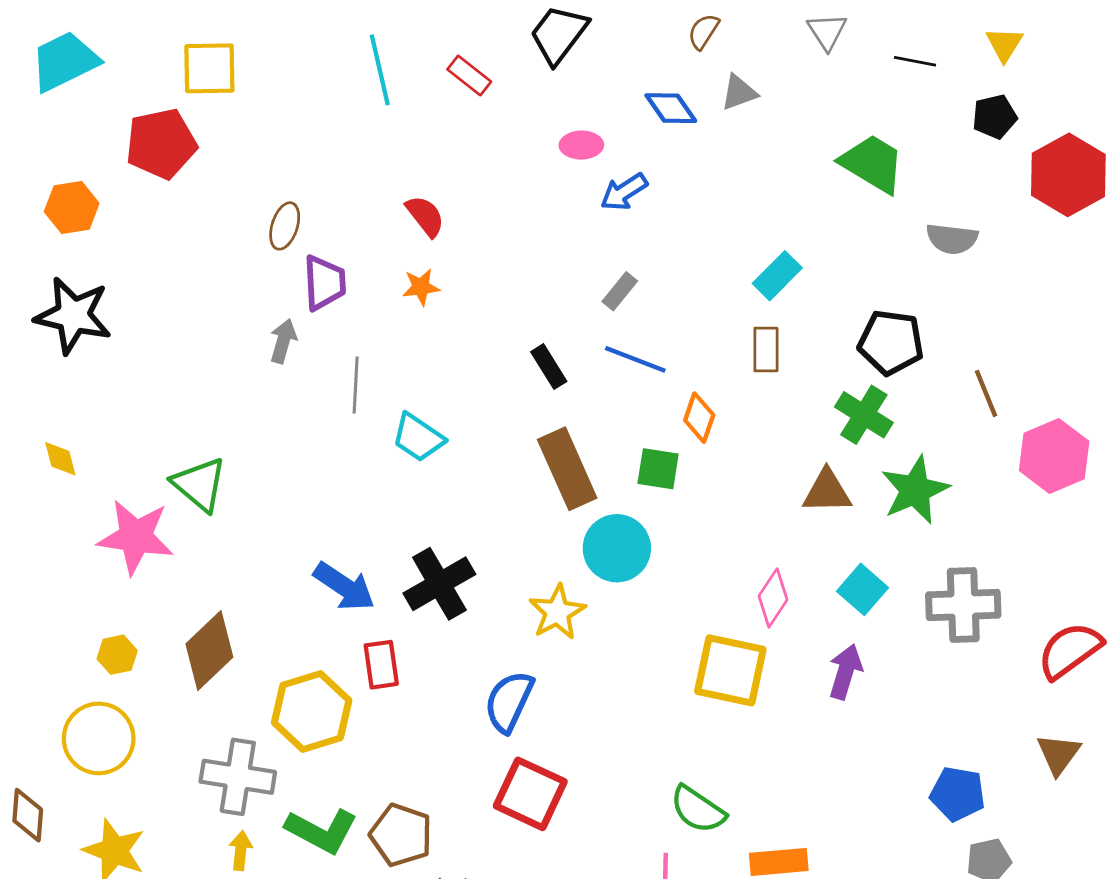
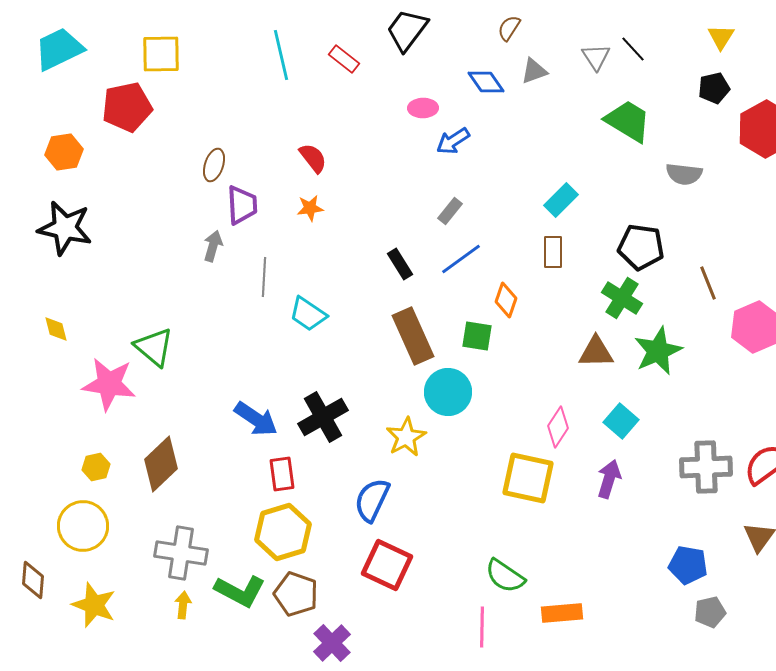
gray triangle: (827, 31) -> (596, 57), moved
black line: (915, 61) -> (633, 49), moved, turned 36
blue line: (635, 359) -> (461, 259), turned -57
gray cross: (963, 605) -> (706, 467), moved
yellow hexagon: (312, 712) -> (283, 532), moved

